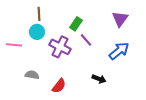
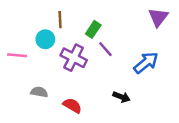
brown line: (39, 14) -> (60, 20), moved
purple triangle: (120, 19) -> (158, 17), moved
red semicircle: (59, 86) -> (72, 106), turned -98

